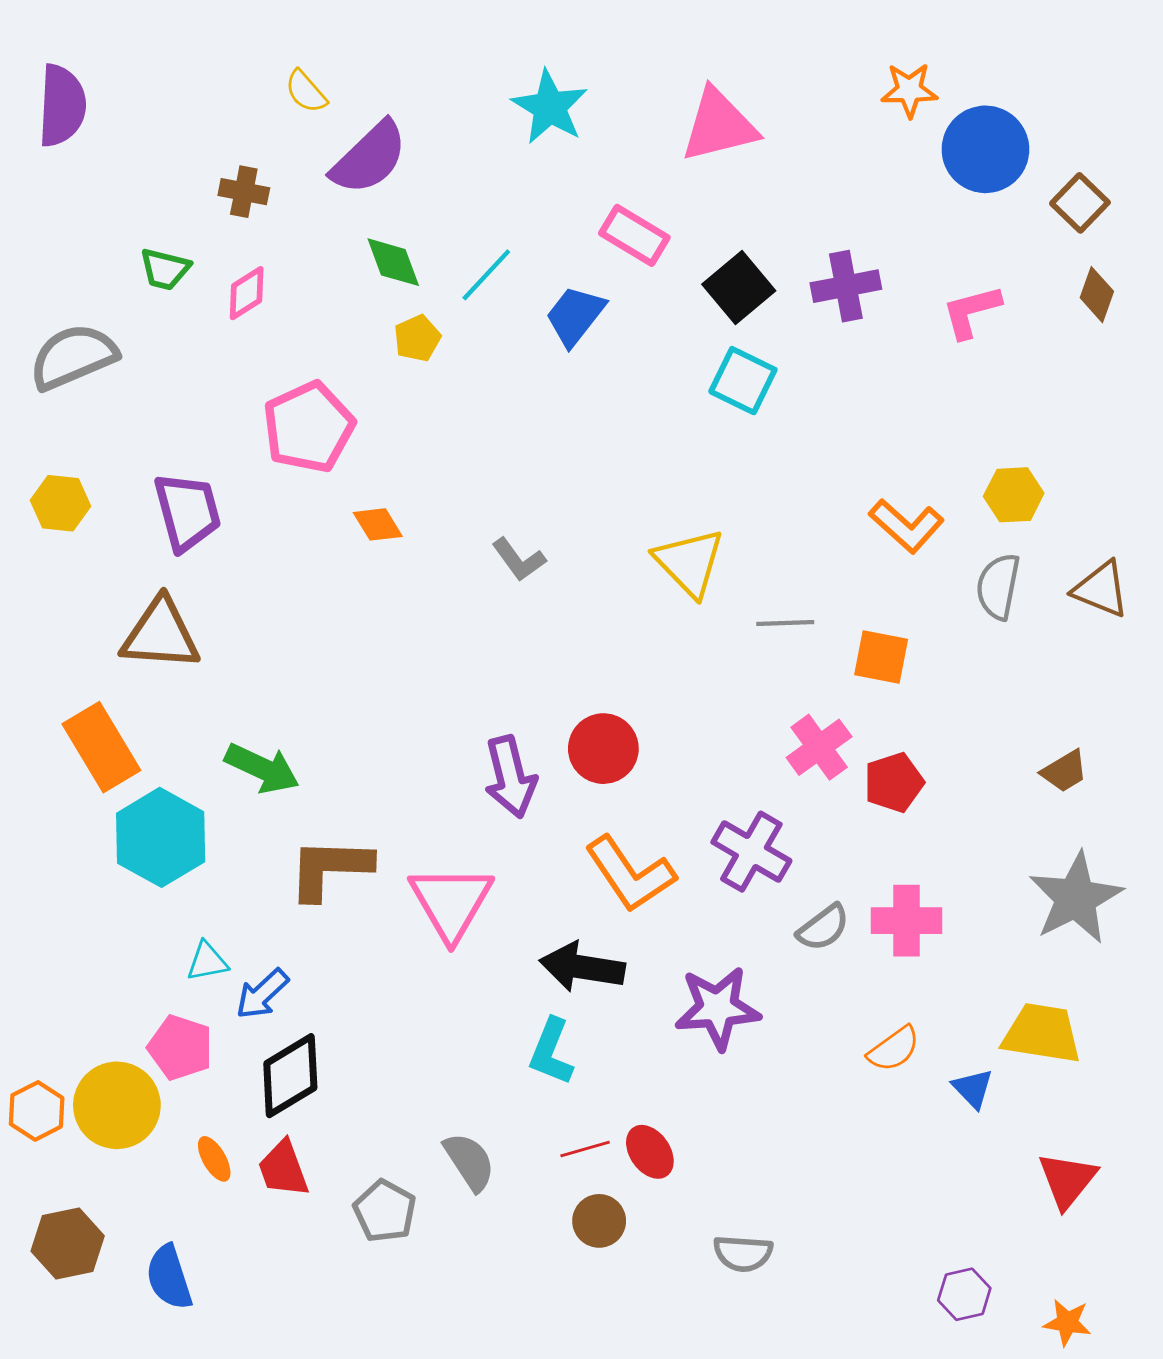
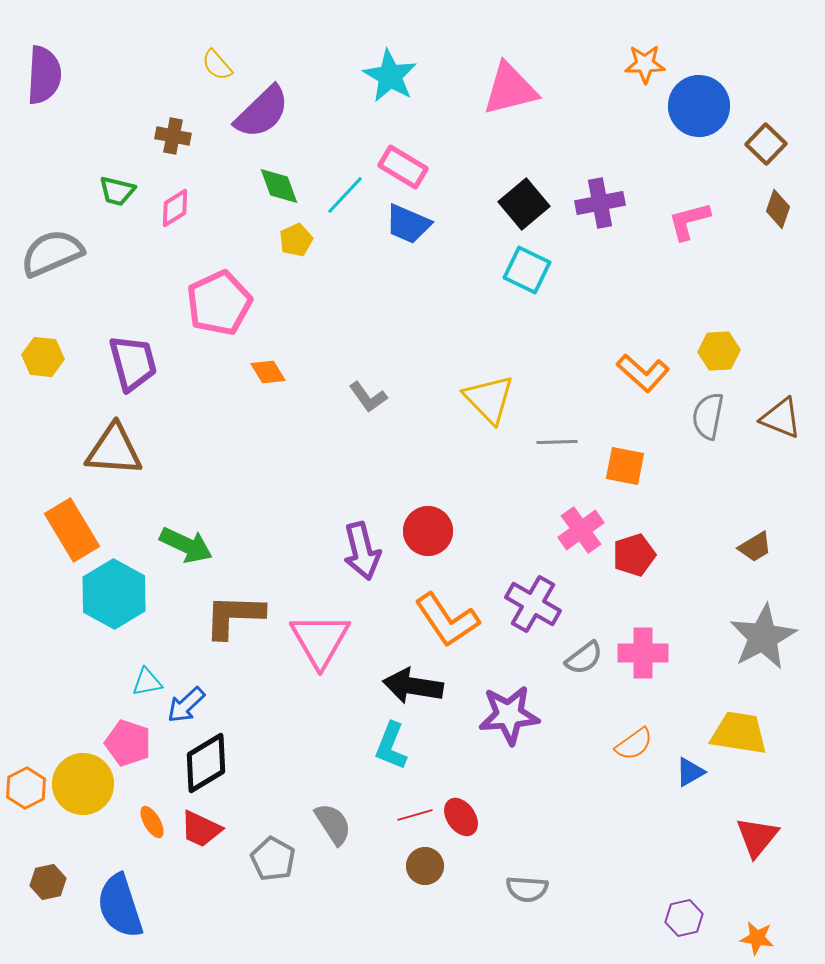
pink rectangle: (634, 235) -> (403, 167), moved
blue trapezoid: (575, 316) -> (408, 224), turned -105
blue triangle: (973, 1088) -> (690, 772), turned 44
red trapezoid: (283, 1169) -> (201, 829), turned -45
brown hexagon: (68, 1244) -> (48, 882), size x0.7
blue semicircle: (169, 1277) -> (120, 906), size x1.4

